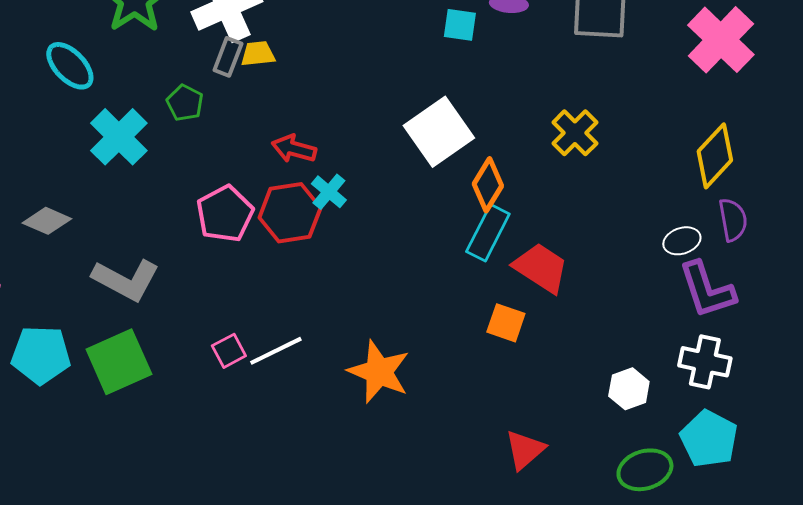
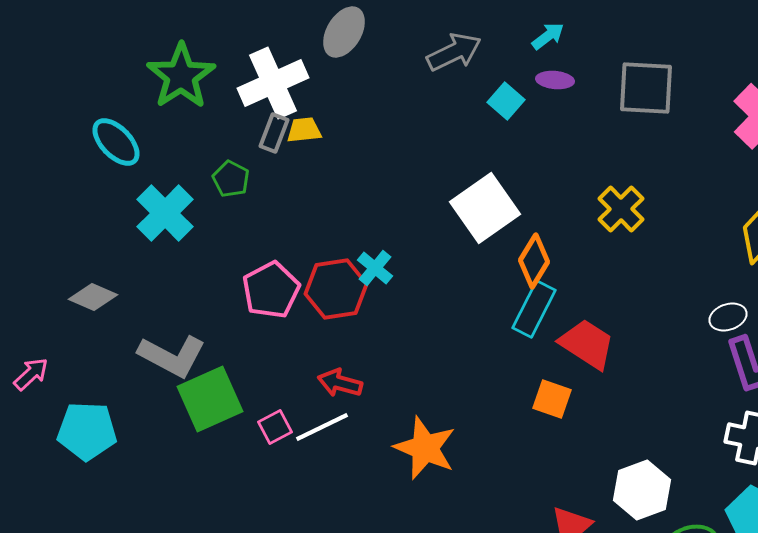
cyan square: (460, 25) -> (506, 101), turned 33
red arrow: (294, 149) -> (340, 383), moved
green square: (119, 362) -> (210, 399), moved
white hexagon: (629, 389) -> (642, 490), moved, size x1.4

